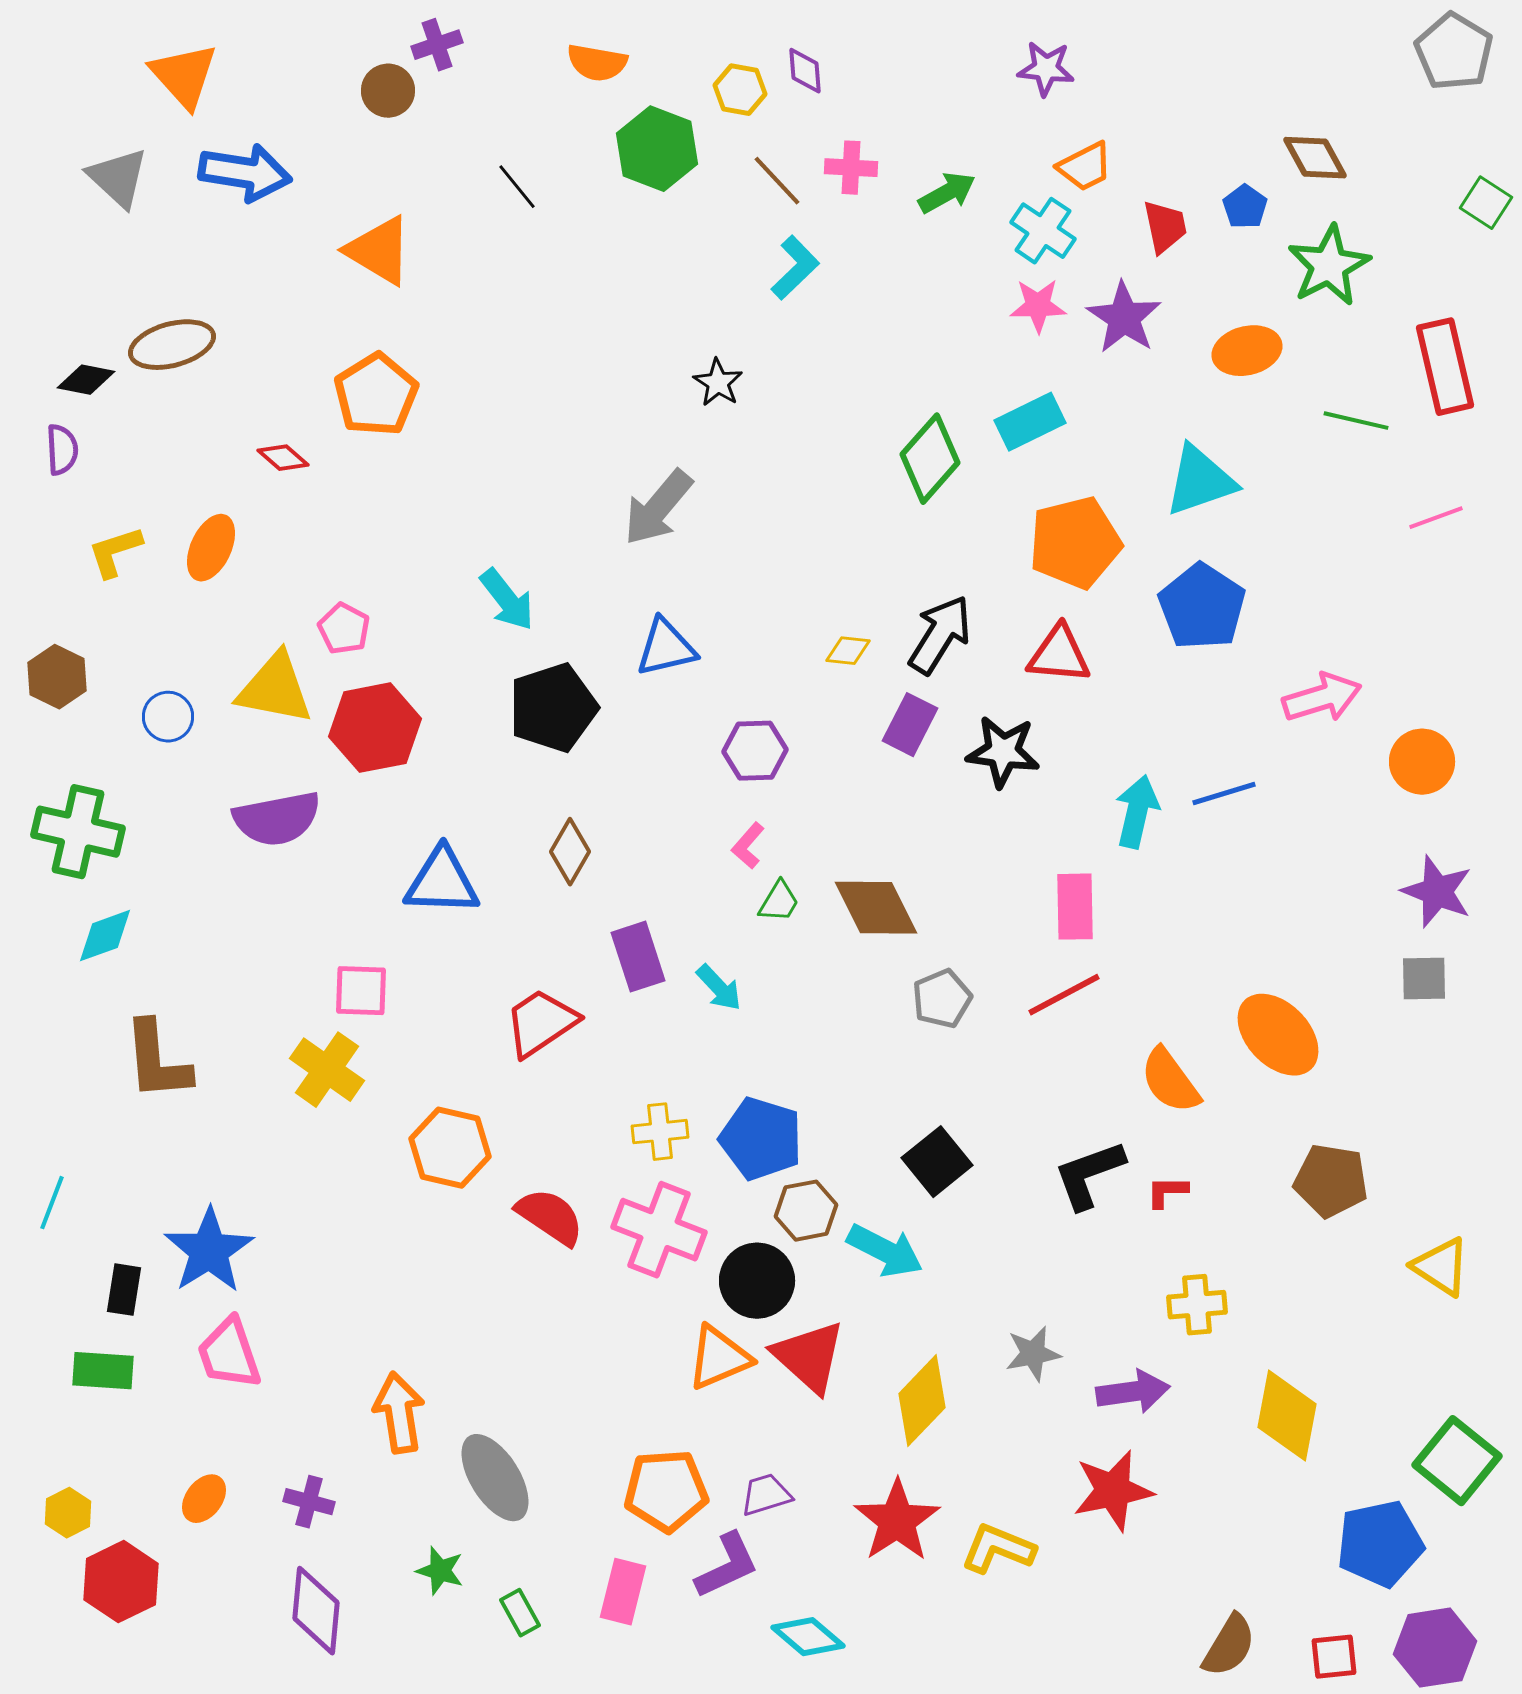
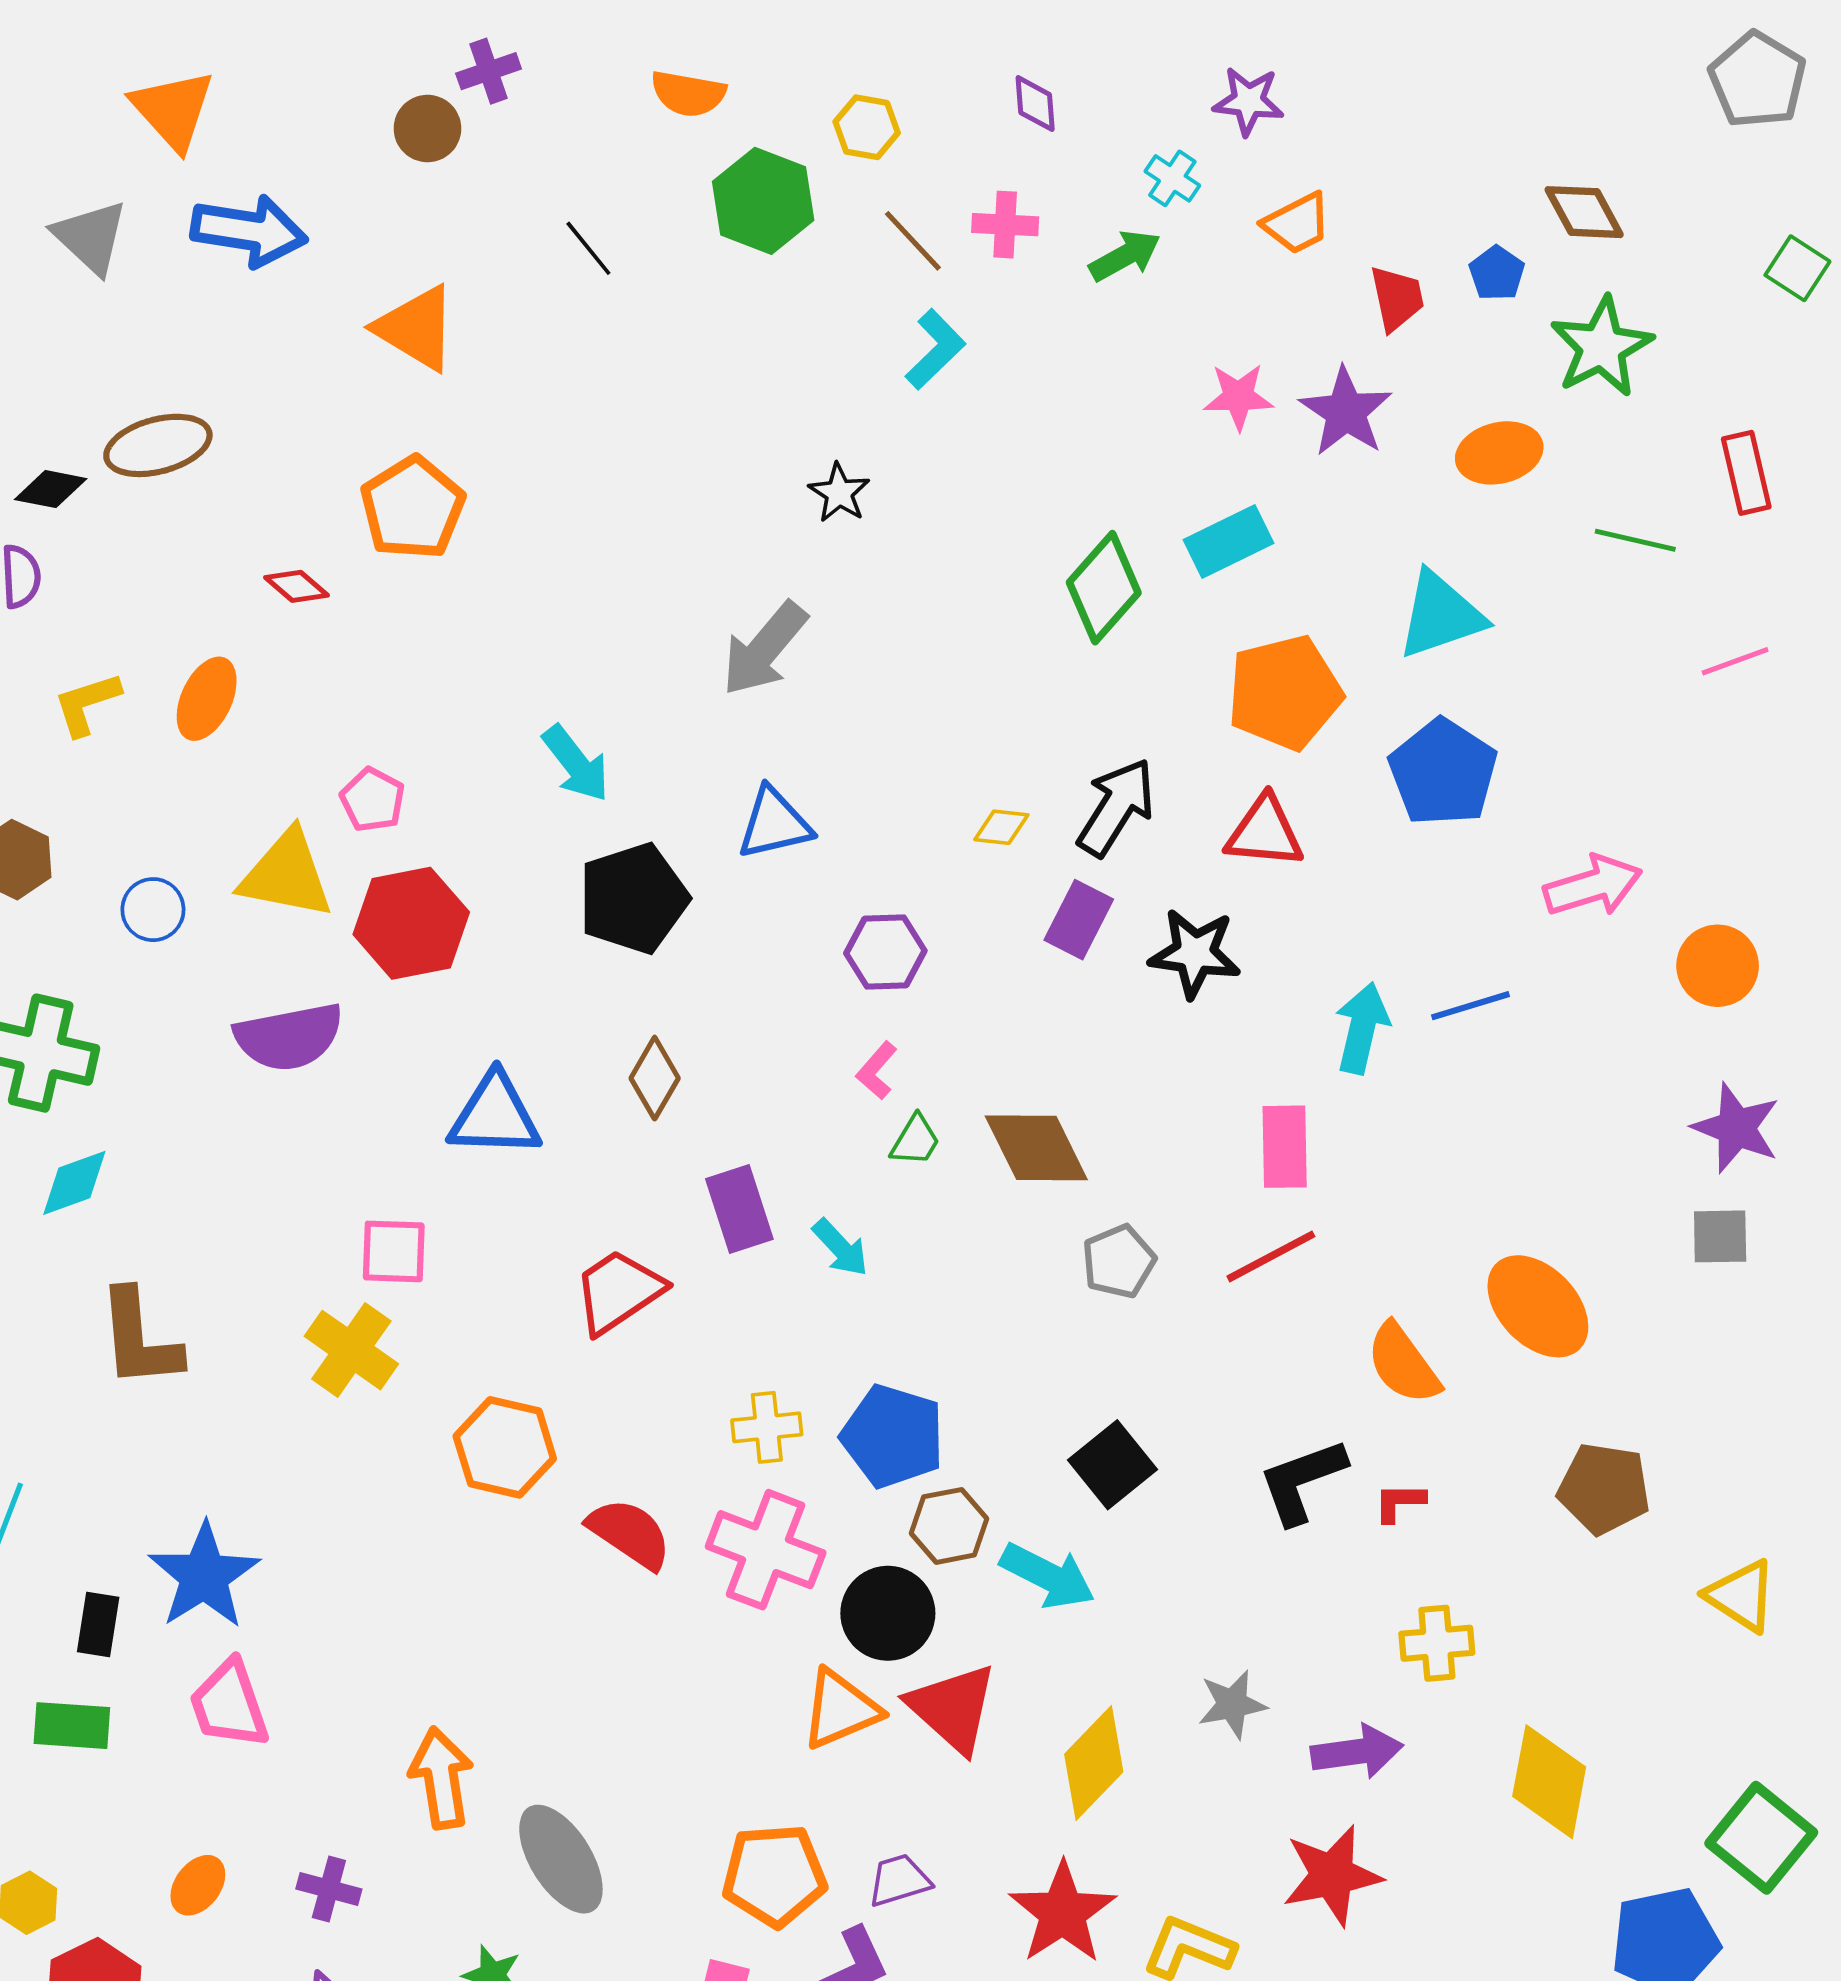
purple diamond: (805, 71) -> (1035, 104), moved
cyan cross: (1043, 231) -> (1172, 178), moved, size x0.7
red rectangle: (1445, 367) -> (1746, 473), size x0.7

